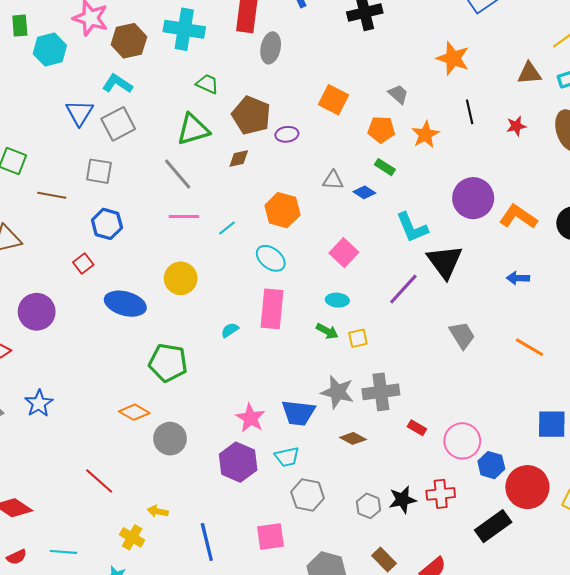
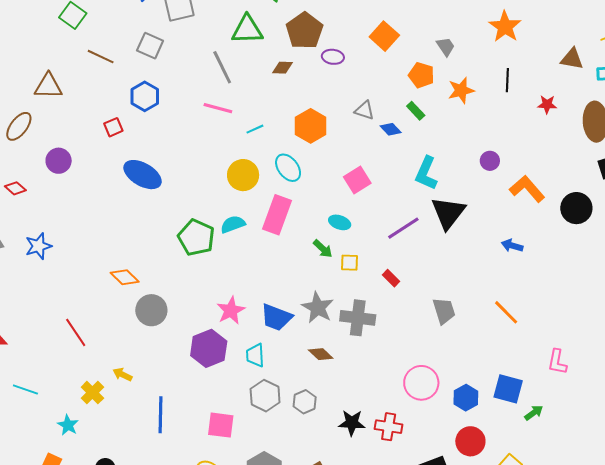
purple circle: (473, 198) -> (490, 161), size x0.5
cyan L-shape: (412, 227) -> (426, 173), turned 32
yellow circle: (181, 278) -> (243, 175), moved
purple circle: (37, 312) -> (59, 161), size x0.7
cyan semicircle: (230, 330) -> (233, 224), size x1.4
gray trapezoid: (462, 335) -> (444, 311), moved
green pentagon: (168, 363) -> (196, 238), moved
red rectangle: (417, 428) -> (391, 278), moved
cyan trapezoid: (287, 457) -> (255, 355), turned 85
blue hexagon: (491, 465) -> (466, 398), moved
red circle: (527, 487) -> (470, 441), size x0.7
gray hexagon: (368, 506) -> (305, 402), moved

